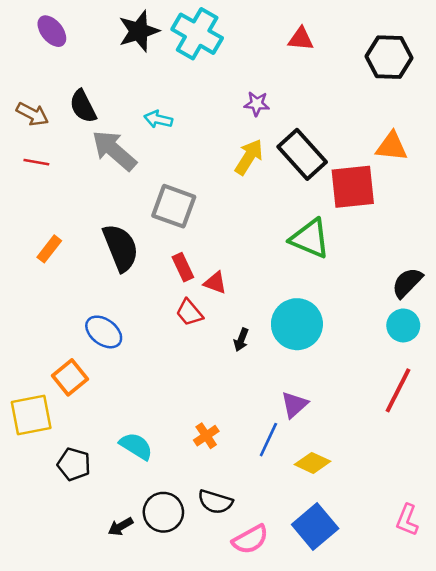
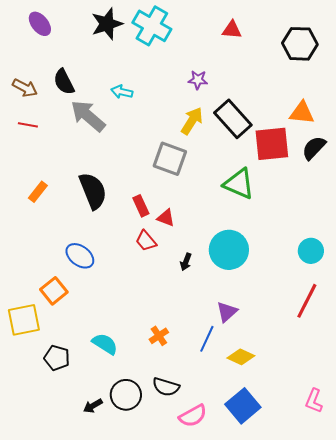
gray square: (174, 206) -> (170, 159), moved
black semicircle: (407, 283) -> (314, 148), moved

